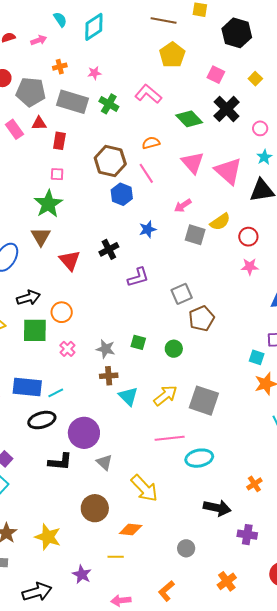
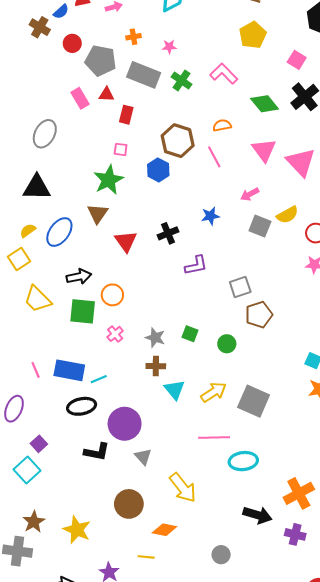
blue hexagon: (122, 194) -> (158, 170), moved
orange cross: (254, 484) -> (299, 493), size x1.8
purple cross: (247, 535) -> (295, 534), moved

